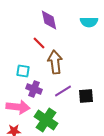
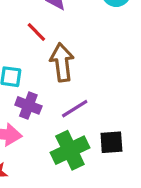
black square: (86, 96) -> (111, 142), moved
green cross: (46, 120) -> (70, 150), moved, turned 30

